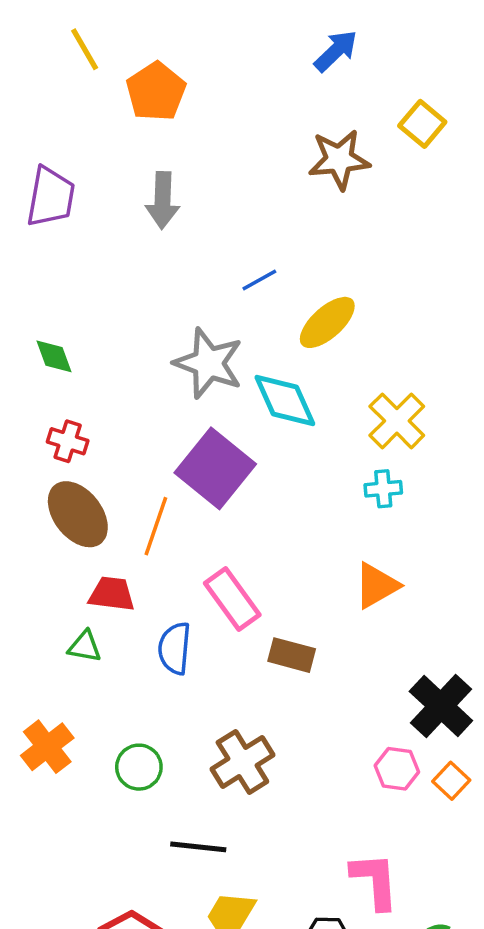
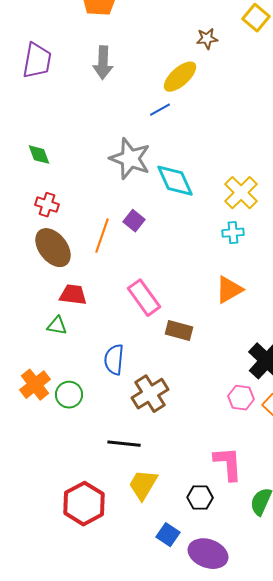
brown star: (339, 160) -> (207, 39), size x0.6
yellow ellipse: (327, 322) -> (180, 77), moved
purple square: (215, 468) -> (134, 221), size x0.5
orange line: (156, 526) -> (102, 236), moved
blue semicircle: (175, 648) -> (114, 360), moved
green circle: (139, 767) -> (69, 395), moved

